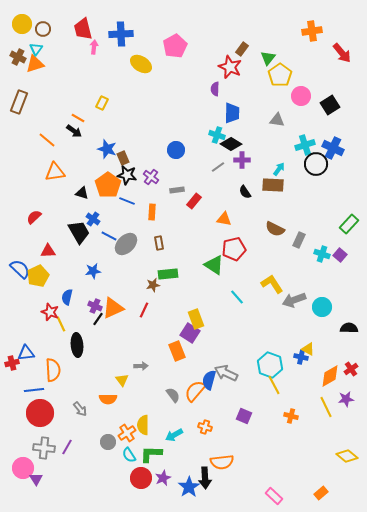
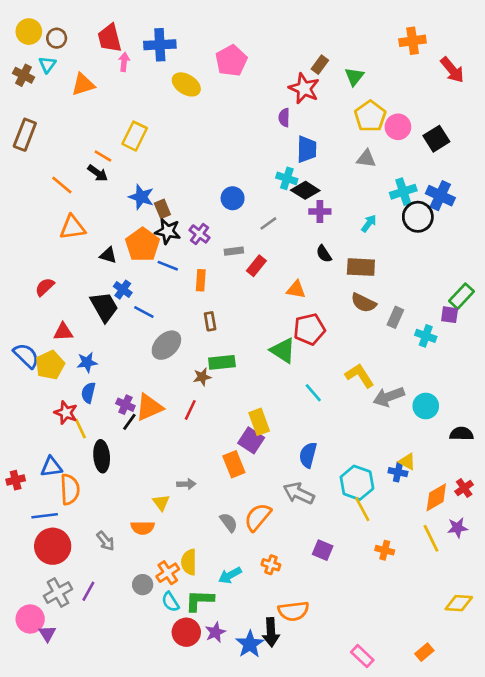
orange triangle: (35, 64) -> (83, 84), moved
yellow pentagon: (280, 75) -> (370, 116), moved
yellow rectangle: (102, 103) -> (135, 136), size x1.5
gray line: (218, 167) -> (268, 223), moved
brown rectangle: (273, 185) -> (361, 267), moved
gray ellipse: (126, 244) -> (166, 345), moved
purple square: (340, 255) -> (450, 315), moved, turned -32
blue star: (93, 271) -> (87, 362), moved
blue triangle: (26, 353) -> (51, 467), moved
blue semicircle: (209, 380) -> (308, 455), moved
gray cross: (44, 448) -> (58, 593), turned -35
yellow diamond: (347, 456) -> (459, 603), turned -35

